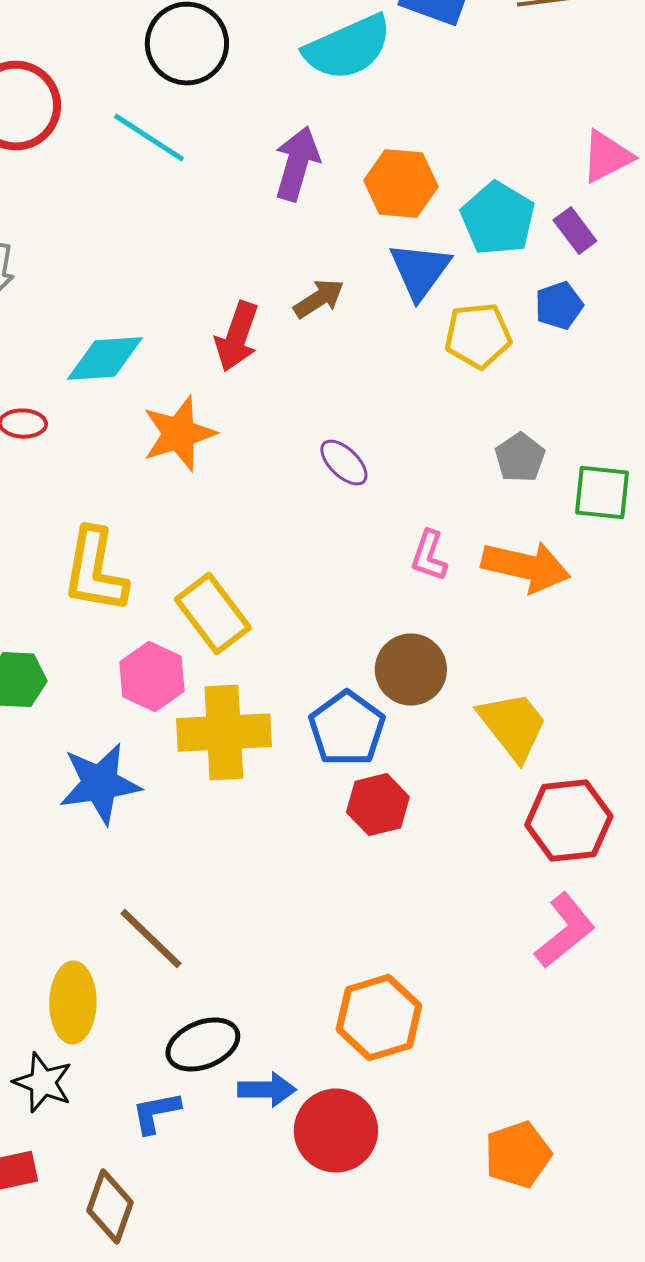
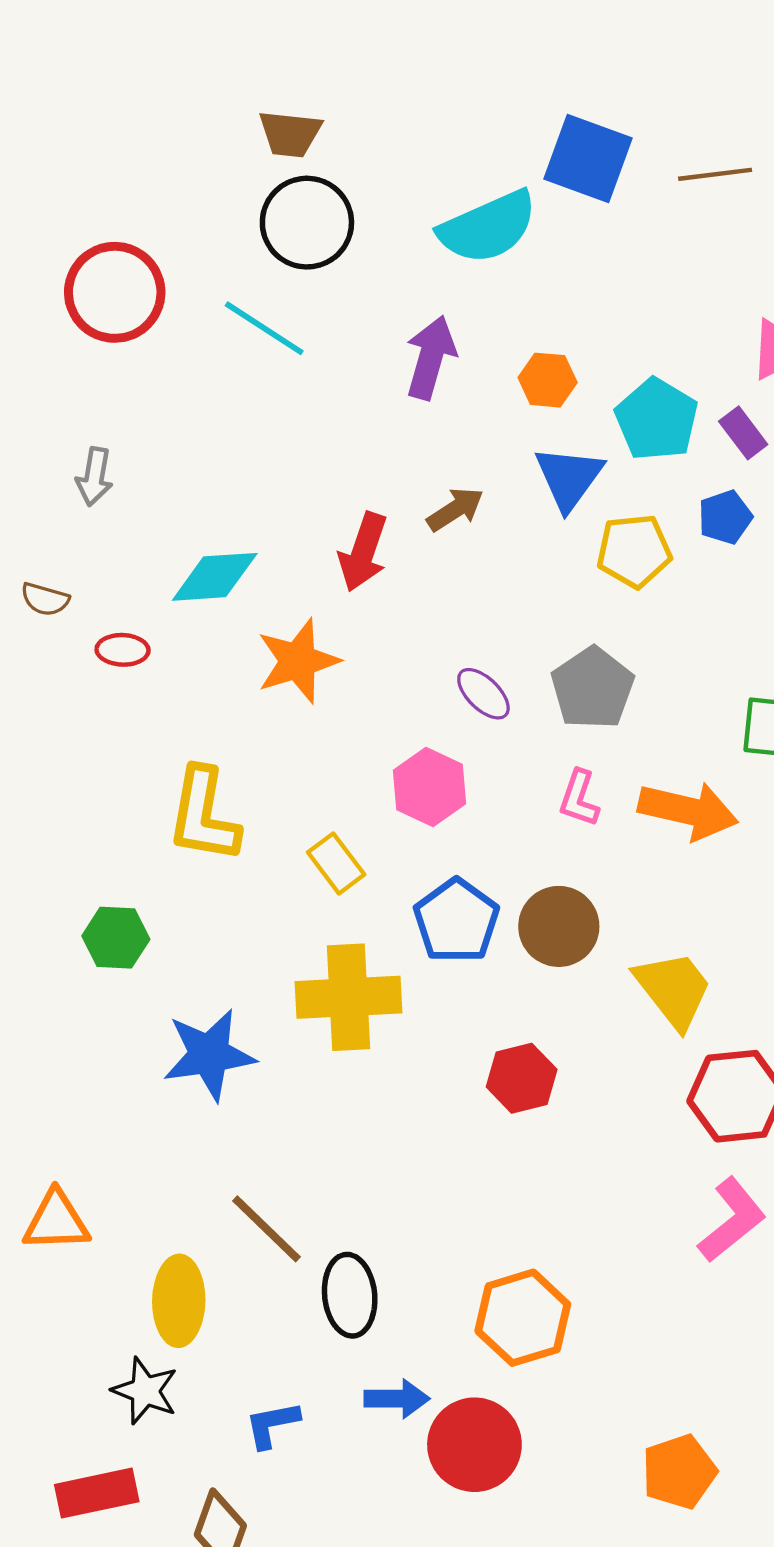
orange hexagon: (401, 184) -> (548, 380), size x0.7
gray pentagon: (520, 458) -> (593, 688), moved, size x1.5
yellow rectangle: (213, 614) -> (336, 863), size x0.7
pink hexagon: (152, 677) -> (429, 787), moved
blue pentagon: (347, 729) -> (456, 921), moved
black ellipse: (203, 1045) -> (350, 1295), moved, turned -74

